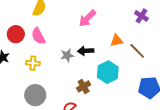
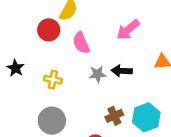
red circle: (16, 34) -> (49, 30), moved
pink semicircle: (38, 36) -> (81, 43), moved
cyan hexagon: (108, 72) -> (146, 117), moved

